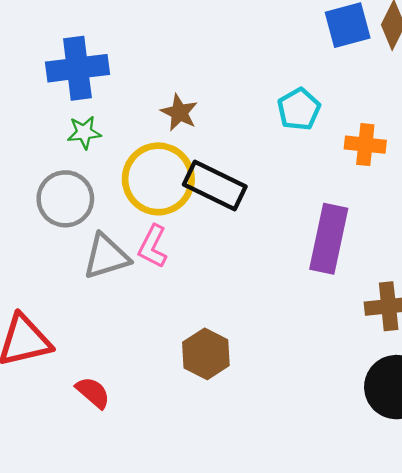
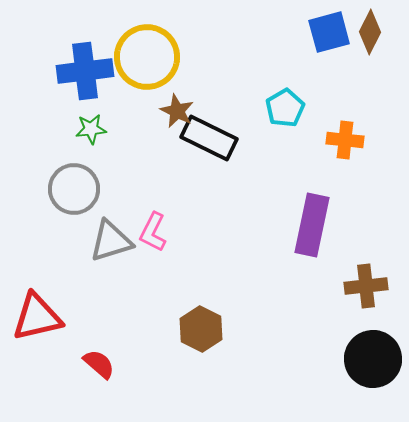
yellow circle: (158, 179) -> (147, 57), moved
black rectangle: (215, 186) -> (209, 138), moved

